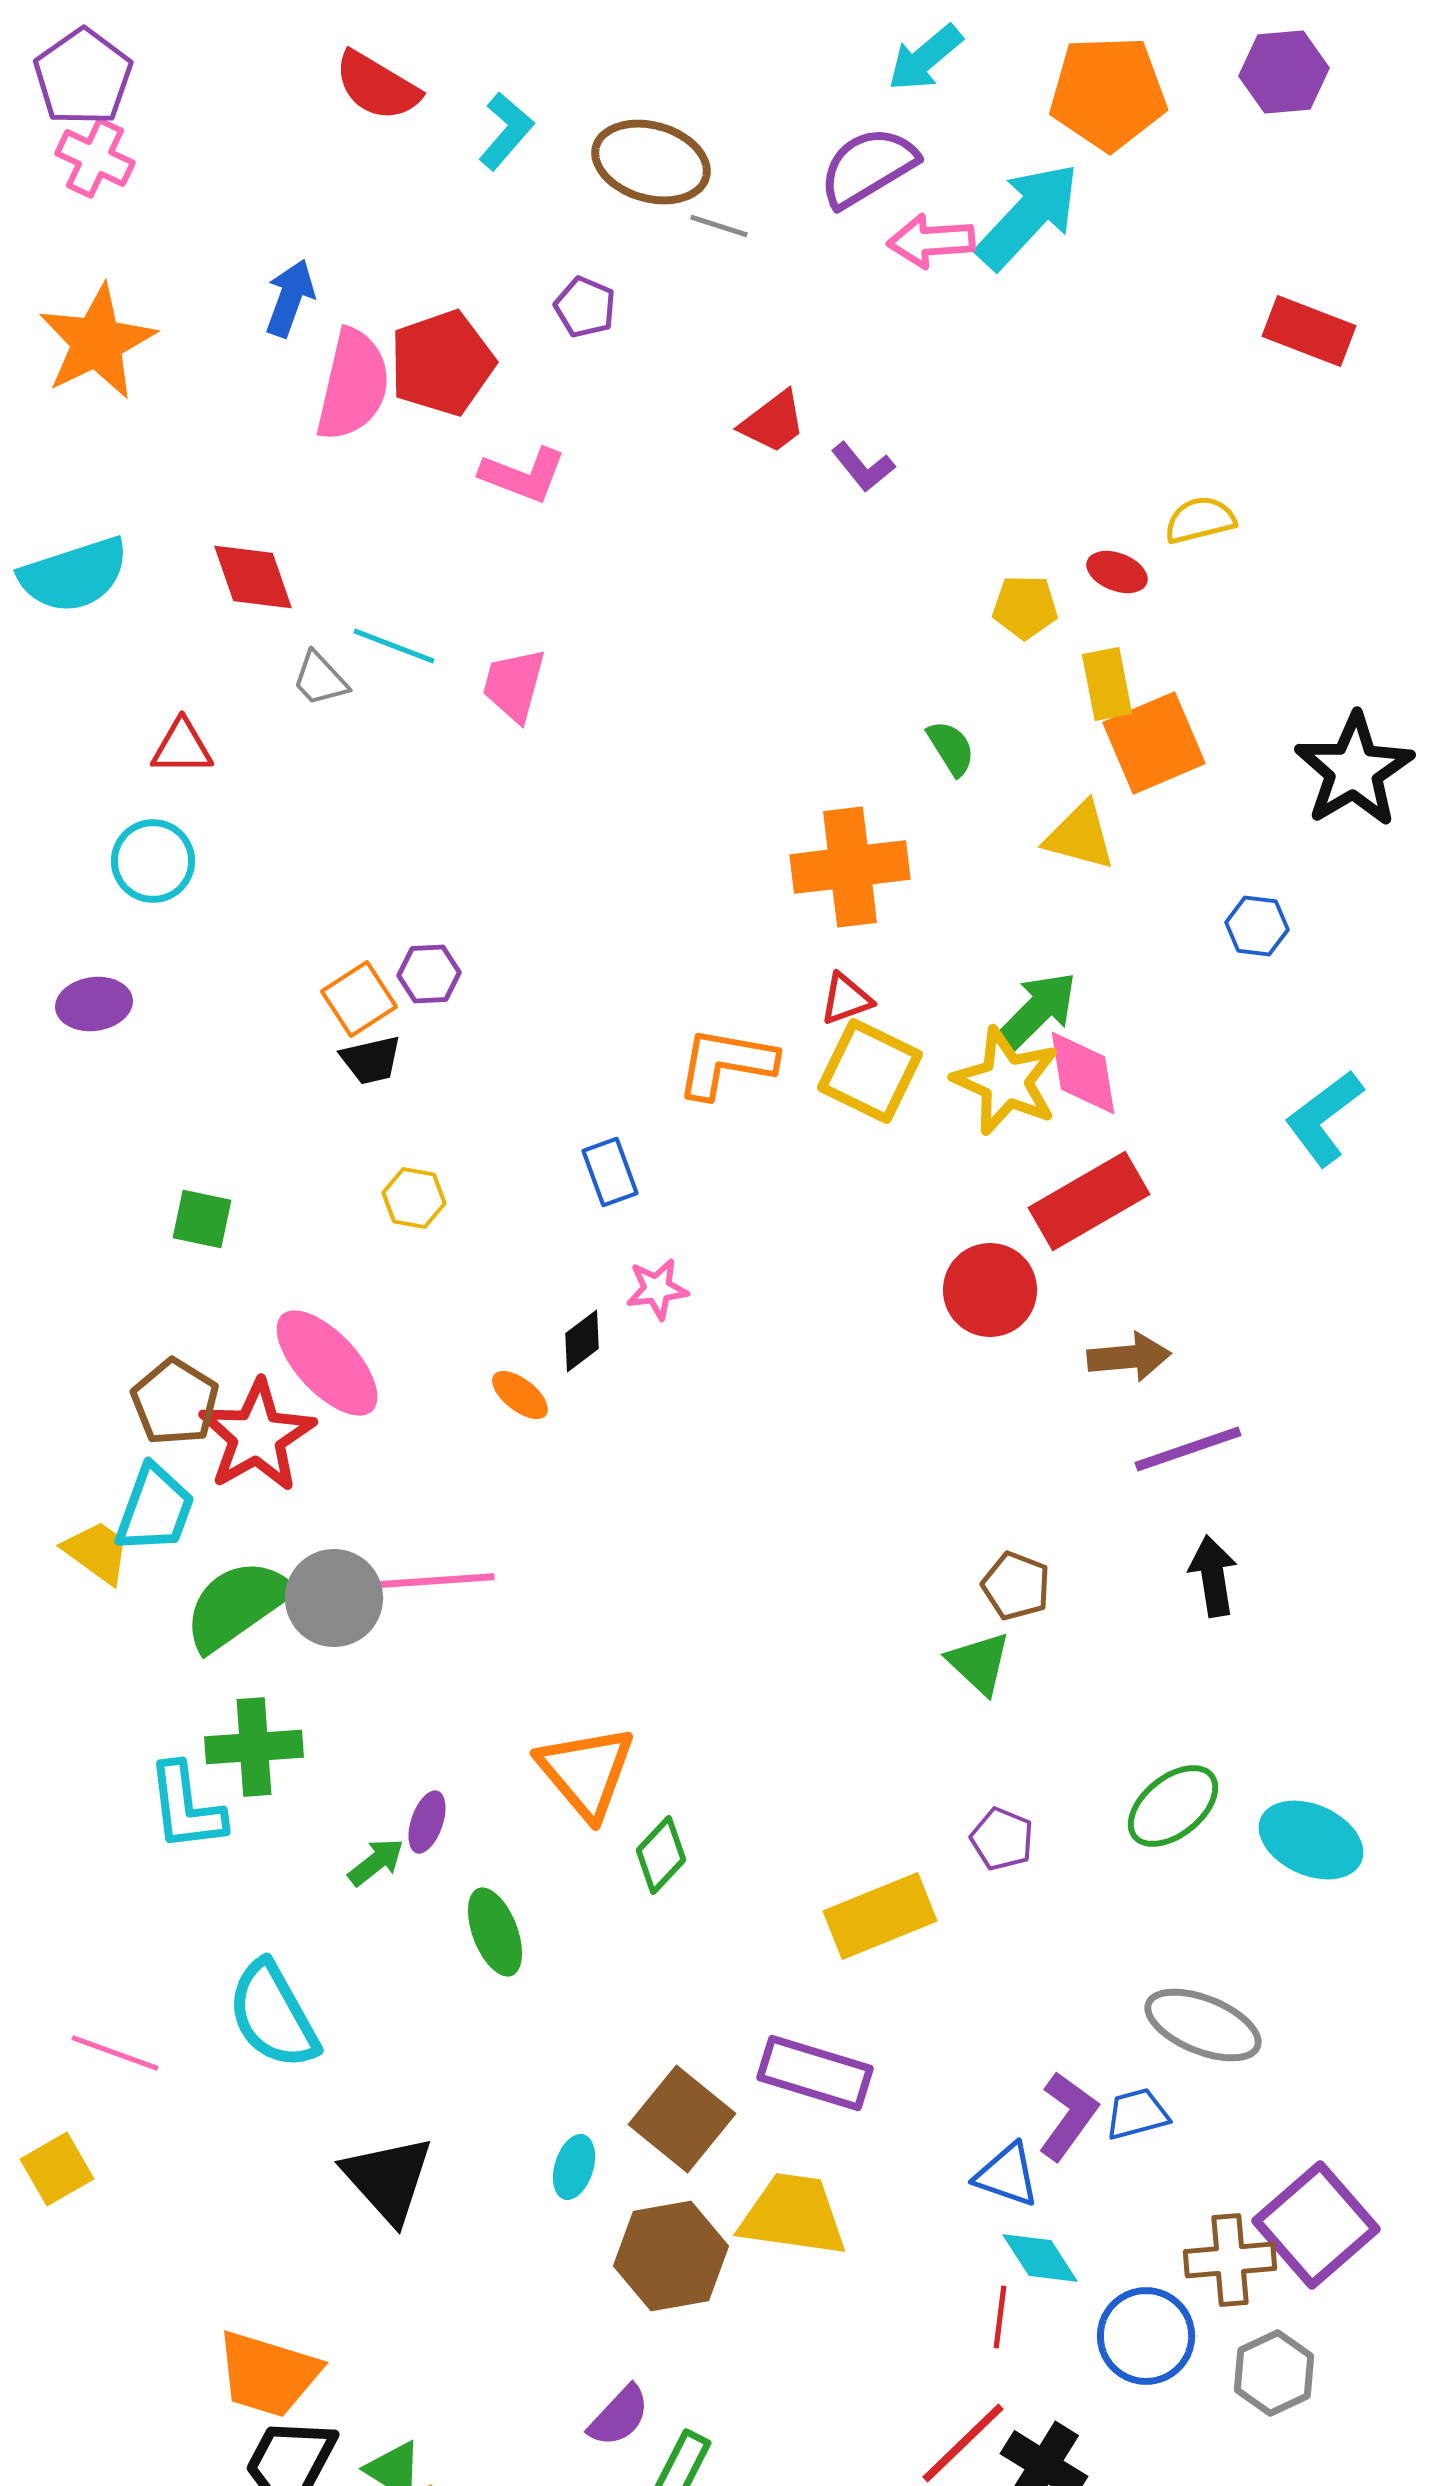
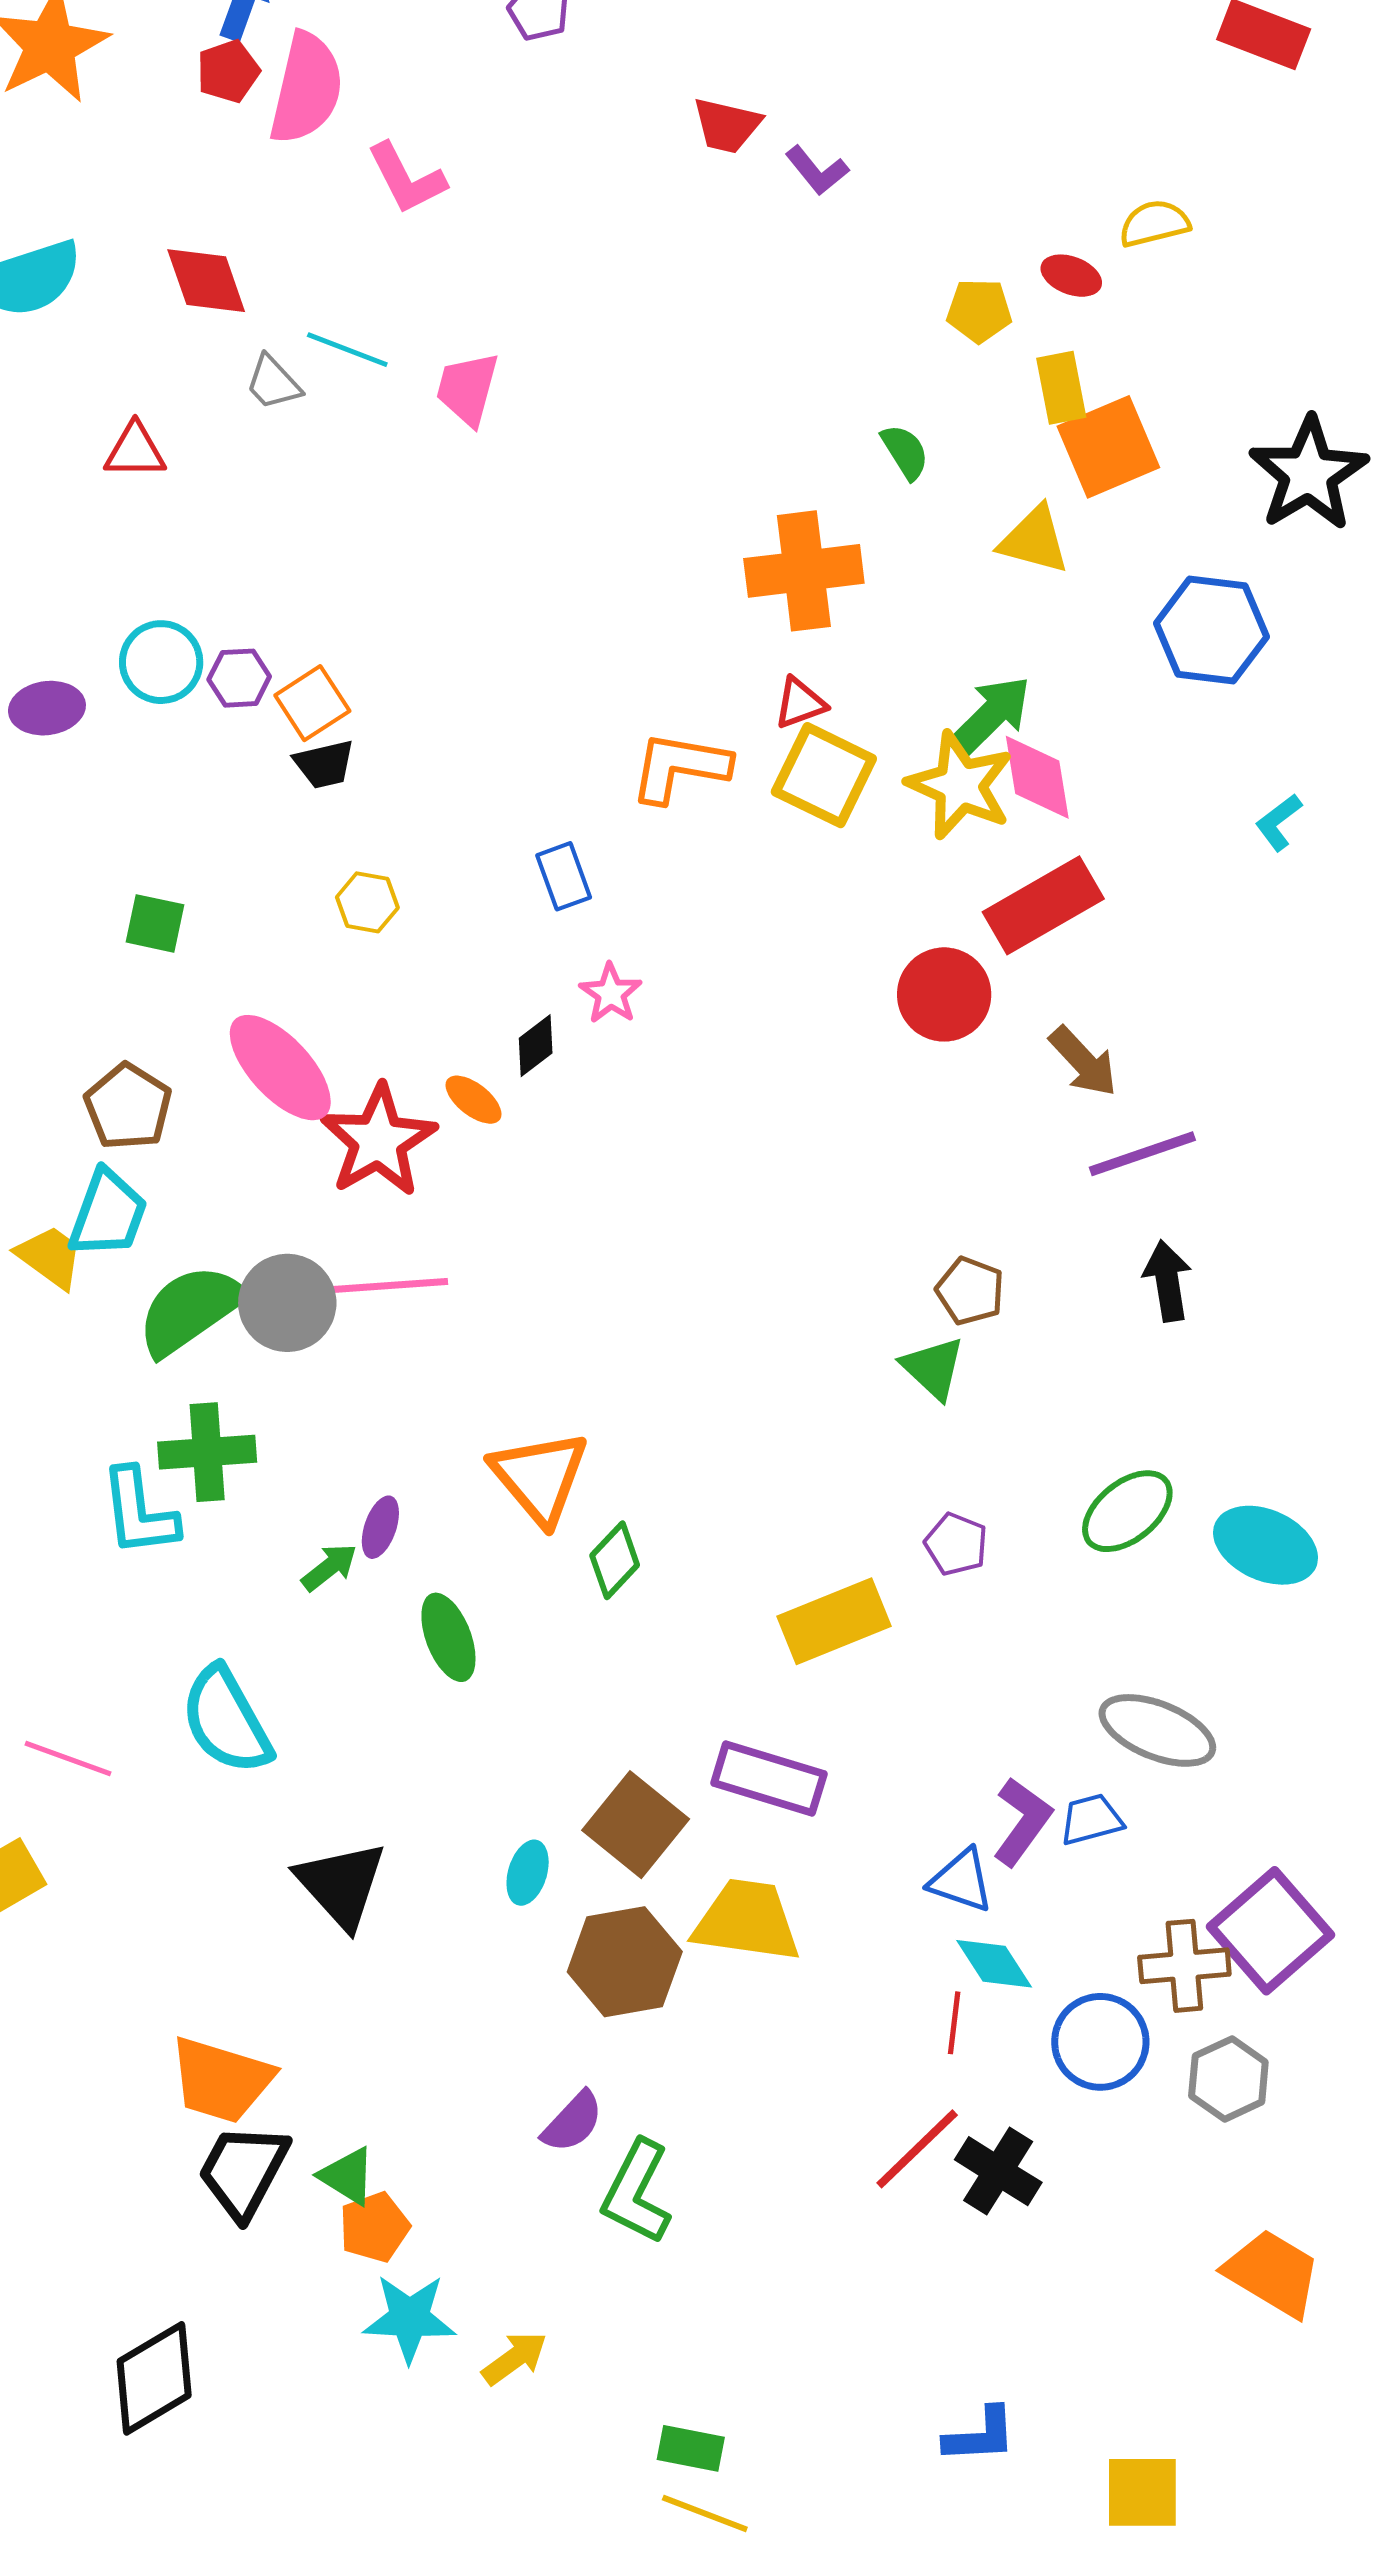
red pentagon: (442, 363) -> (228, 71), moved, size x0.6
red trapezoid: (773, 422) -> (727, 125), turned 50
pink L-shape: (523, 475) -> (406, 178), moved, turned 42
cyan circle: (153, 861) -> (161, 662), moved
blue hexagon: (1257, 926) -> (1211, 630), size x1.8
purple hexagon: (429, 974) -> (239, 678), moved
cyan L-shape: (1324, 1118) -> (1279, 822), size x0.6
pink star: (657, 1289) -> (611, 993), turned -30
brown arrow: (1129, 1357) -> (1083, 1062), turned 52
red star: (257, 1436) -> (378, 1141), moved

